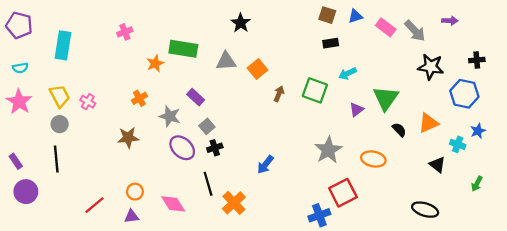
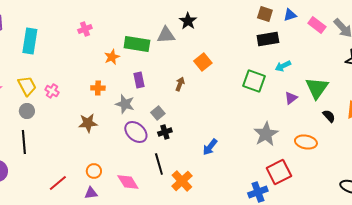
black rectangle: (331, 43) -> (268, 39), size x1.5
gray triangle: (226, 61) -> (166, 35), moved
brown arrow: (279, 94) -> (180, 84), moved
purple rectangle: (196, 97) -> (139, 80), moved, turned 35
orange cross: (139, 98) -> (98, 88), turned 32

